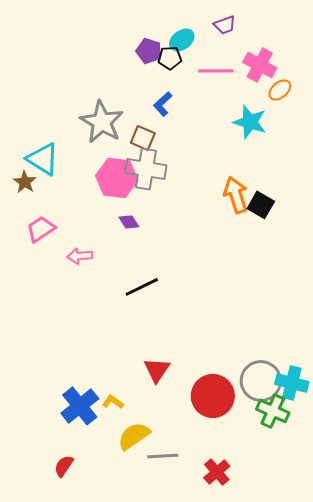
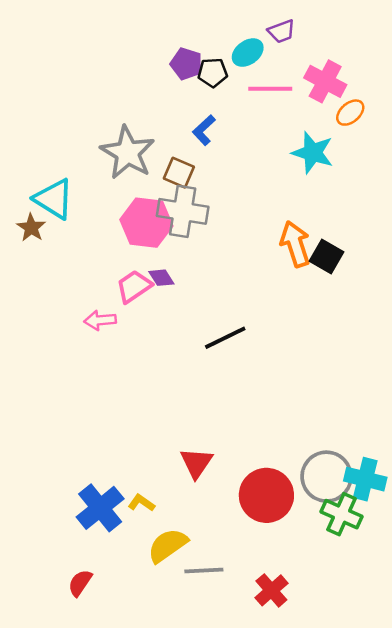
cyan ellipse: (182, 40) -> (248, 53), moved
pink trapezoid: (41, 229) -> (134, 286), moved
black line: (142, 287) -> (225, 338), moved

